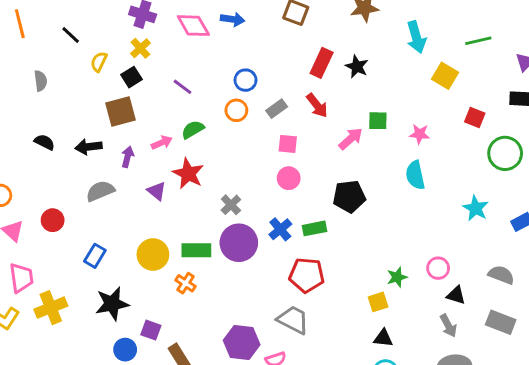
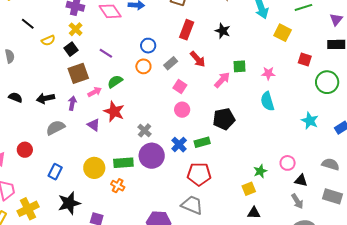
yellow semicircle: (99, 62) -> (48, 40), turned -136
red rectangle: (322, 63) -> (187, 30), moved
brown square: (120, 111) -> (78, 73), moved
pink square: (288, 144) -> (180, 87), turned 32

